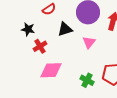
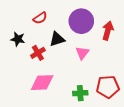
red cross: (40, 46) -> (38, 53), moved
green cross: (87, 80) -> (80, 93), turned -32

